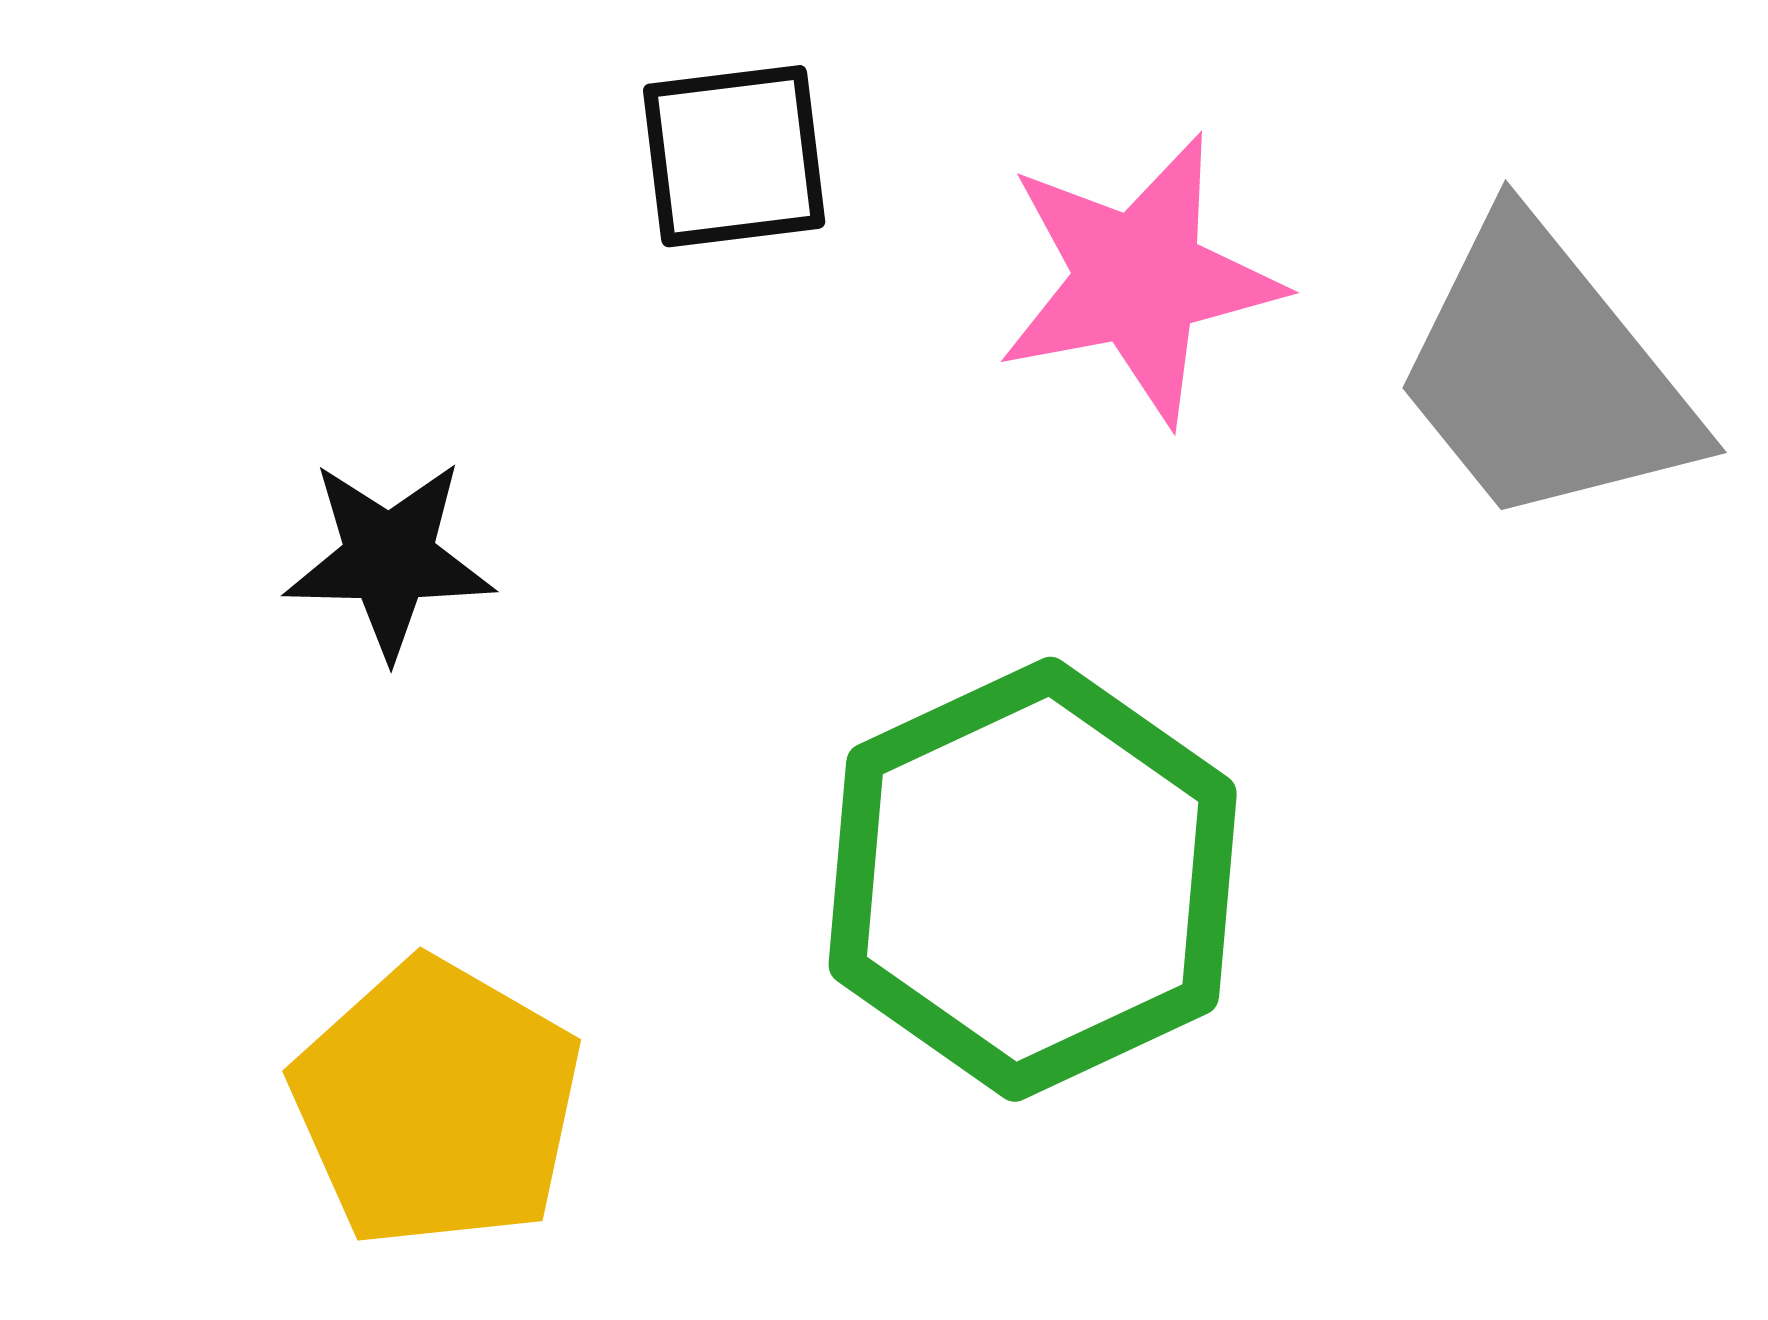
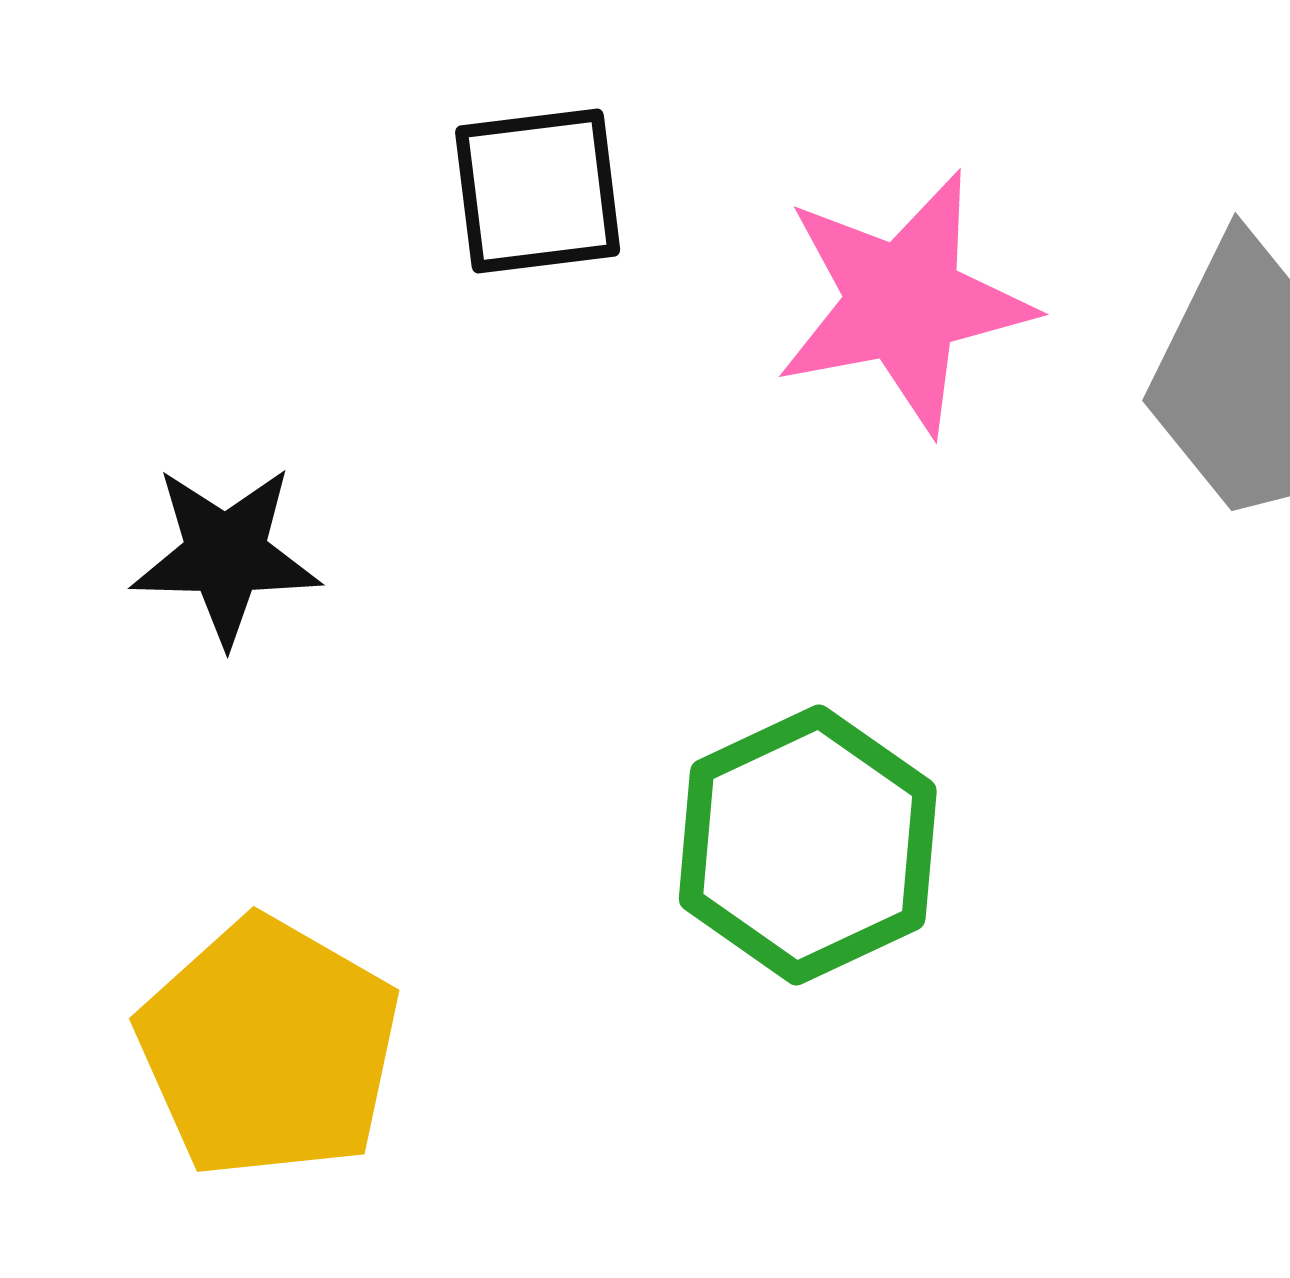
green hexagon: (1033, 879) -> (808, 845), size x0.7

